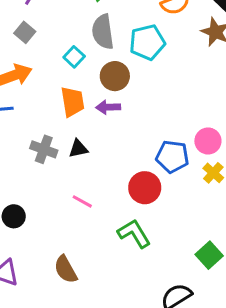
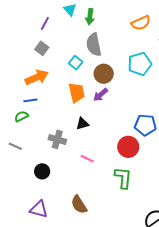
cyan pentagon: (147, 42) -> (140, 64), moved
purple arrow: (108, 107) -> (101, 95), turned -35
gray cross: (44, 149) -> (57, 139), moved
green L-shape: (134, 234) -> (123, 178), turned 40

